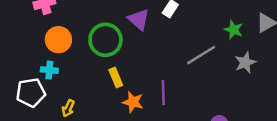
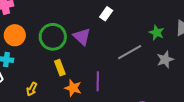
purple triangle: (139, 19) -> (82, 37), moved
yellow arrow: (68, 108) -> (32, 89), moved

